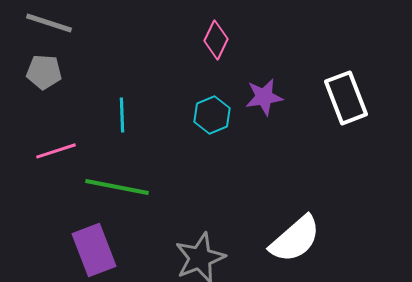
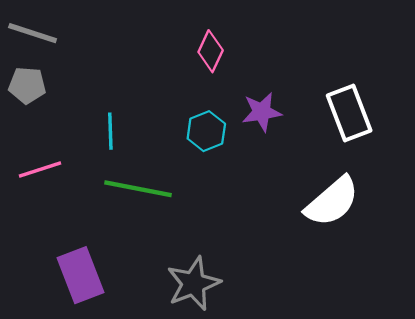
green line: (117, 187) -> (138, 189), moved
white semicircle: (295, 239) -> (332, 201), moved

